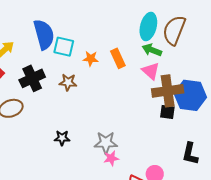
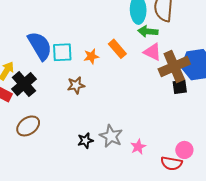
black cross: (32, 78) -> (24, 84), moved
gray star: (106, 143) -> (111, 136), moved, turned -30

